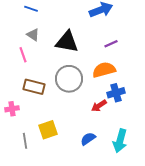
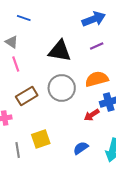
gray triangle: (33, 35) -> (12, 42), moved
purple line: (111, 44) -> (97, 46), moved
brown rectangle: (34, 87) -> (27, 96), turned -45

